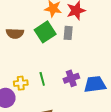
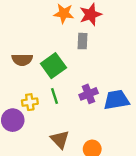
green square: (45, 32) -> (53, 66), moved
brown semicircle: (15, 33) -> (22, 60), moved

